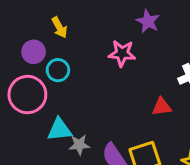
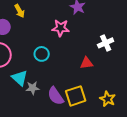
cyan circle: (58, 70) -> (42, 54), moved
cyan triangle: (59, 130) -> (20, 78), turned 48

